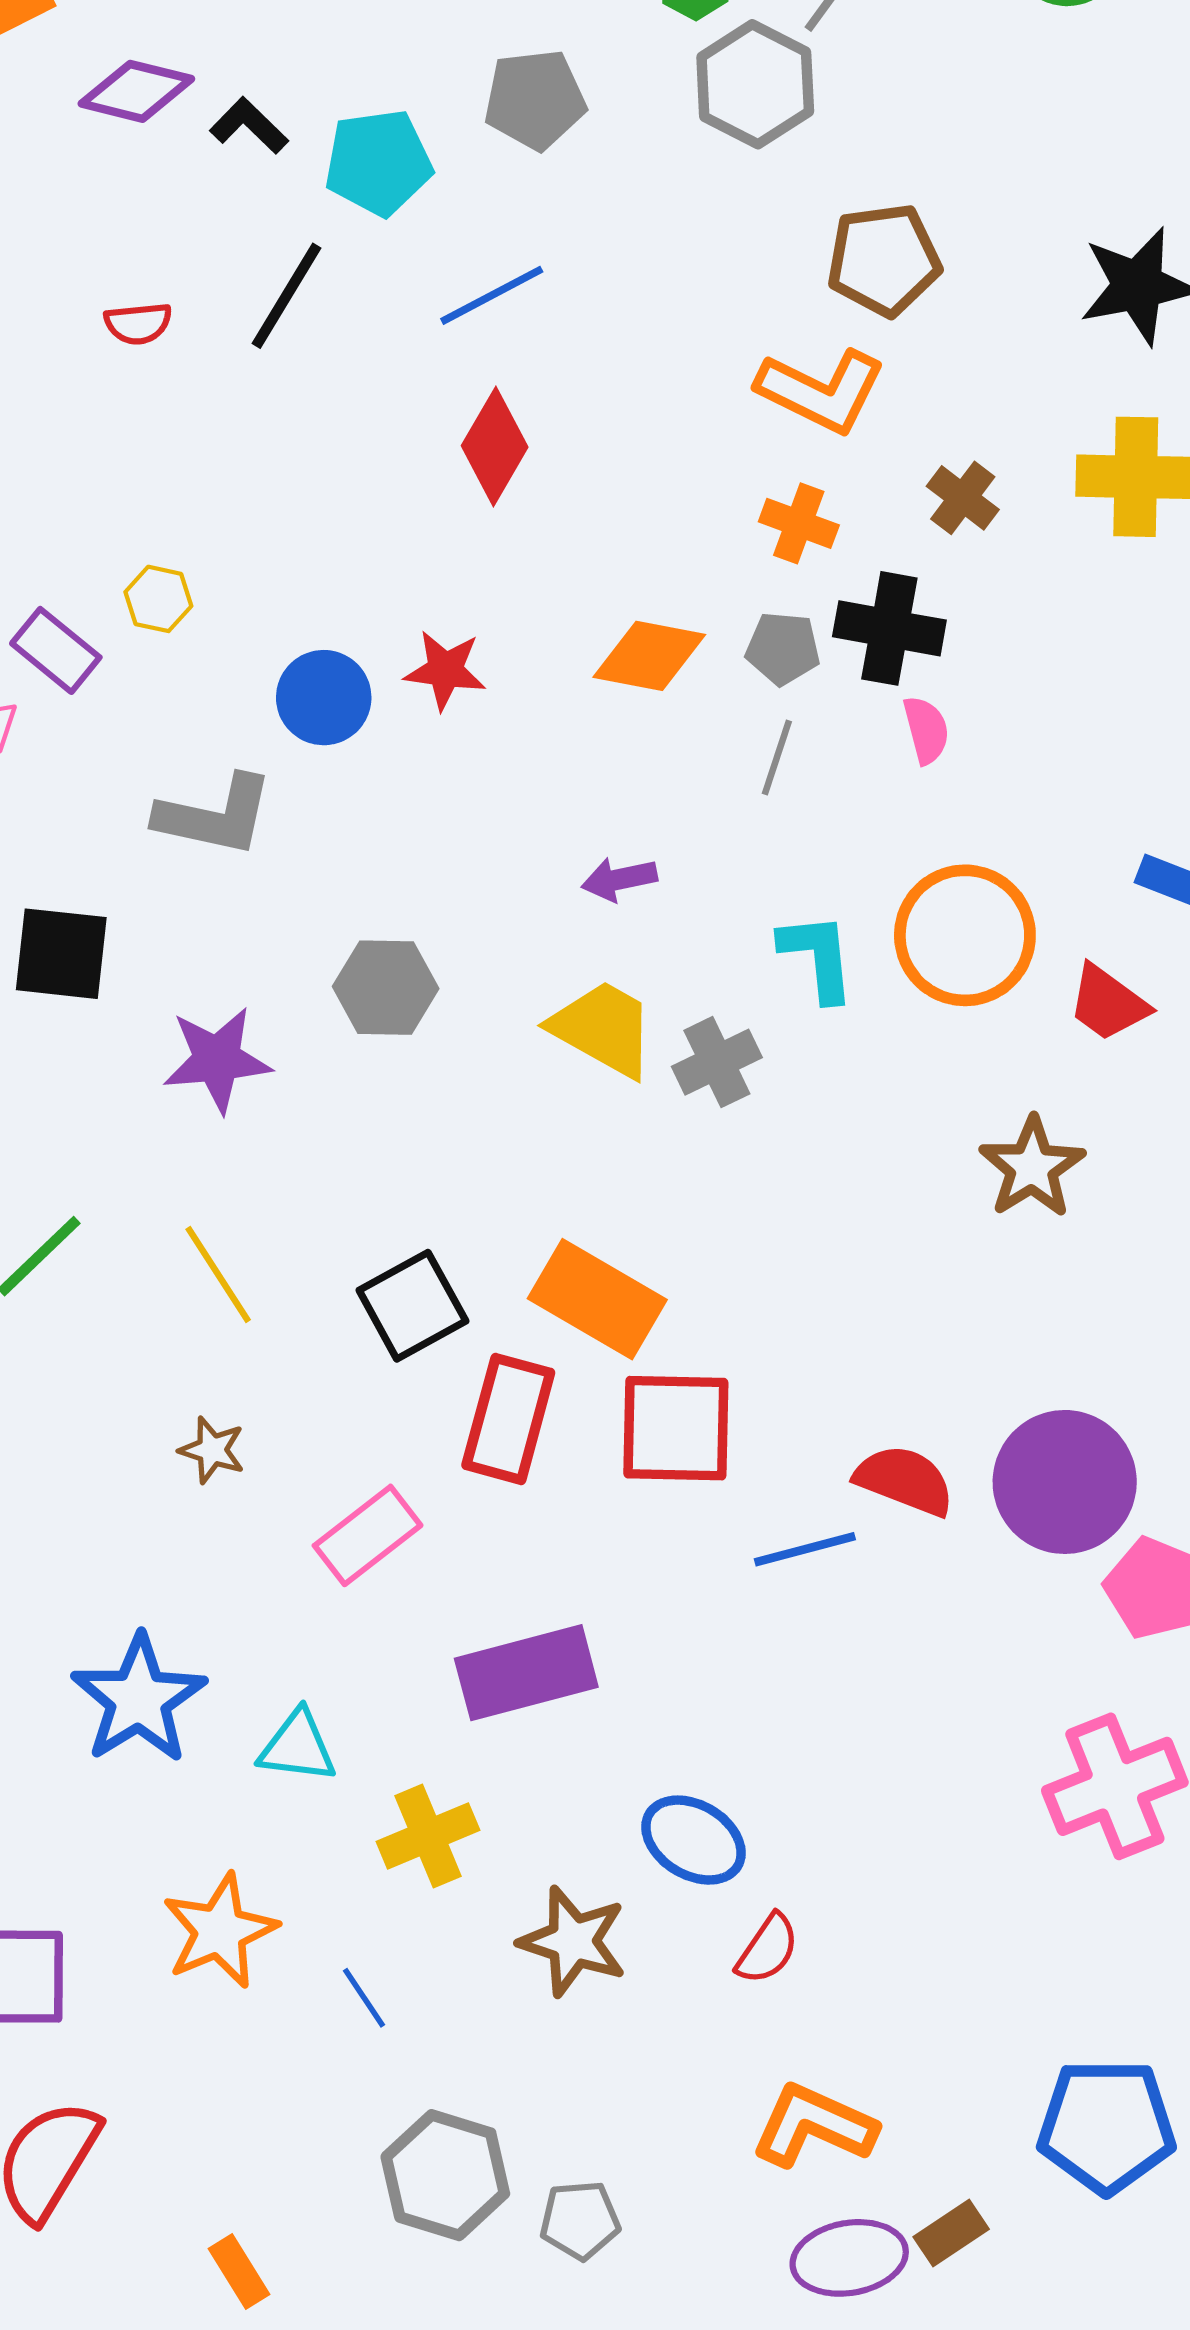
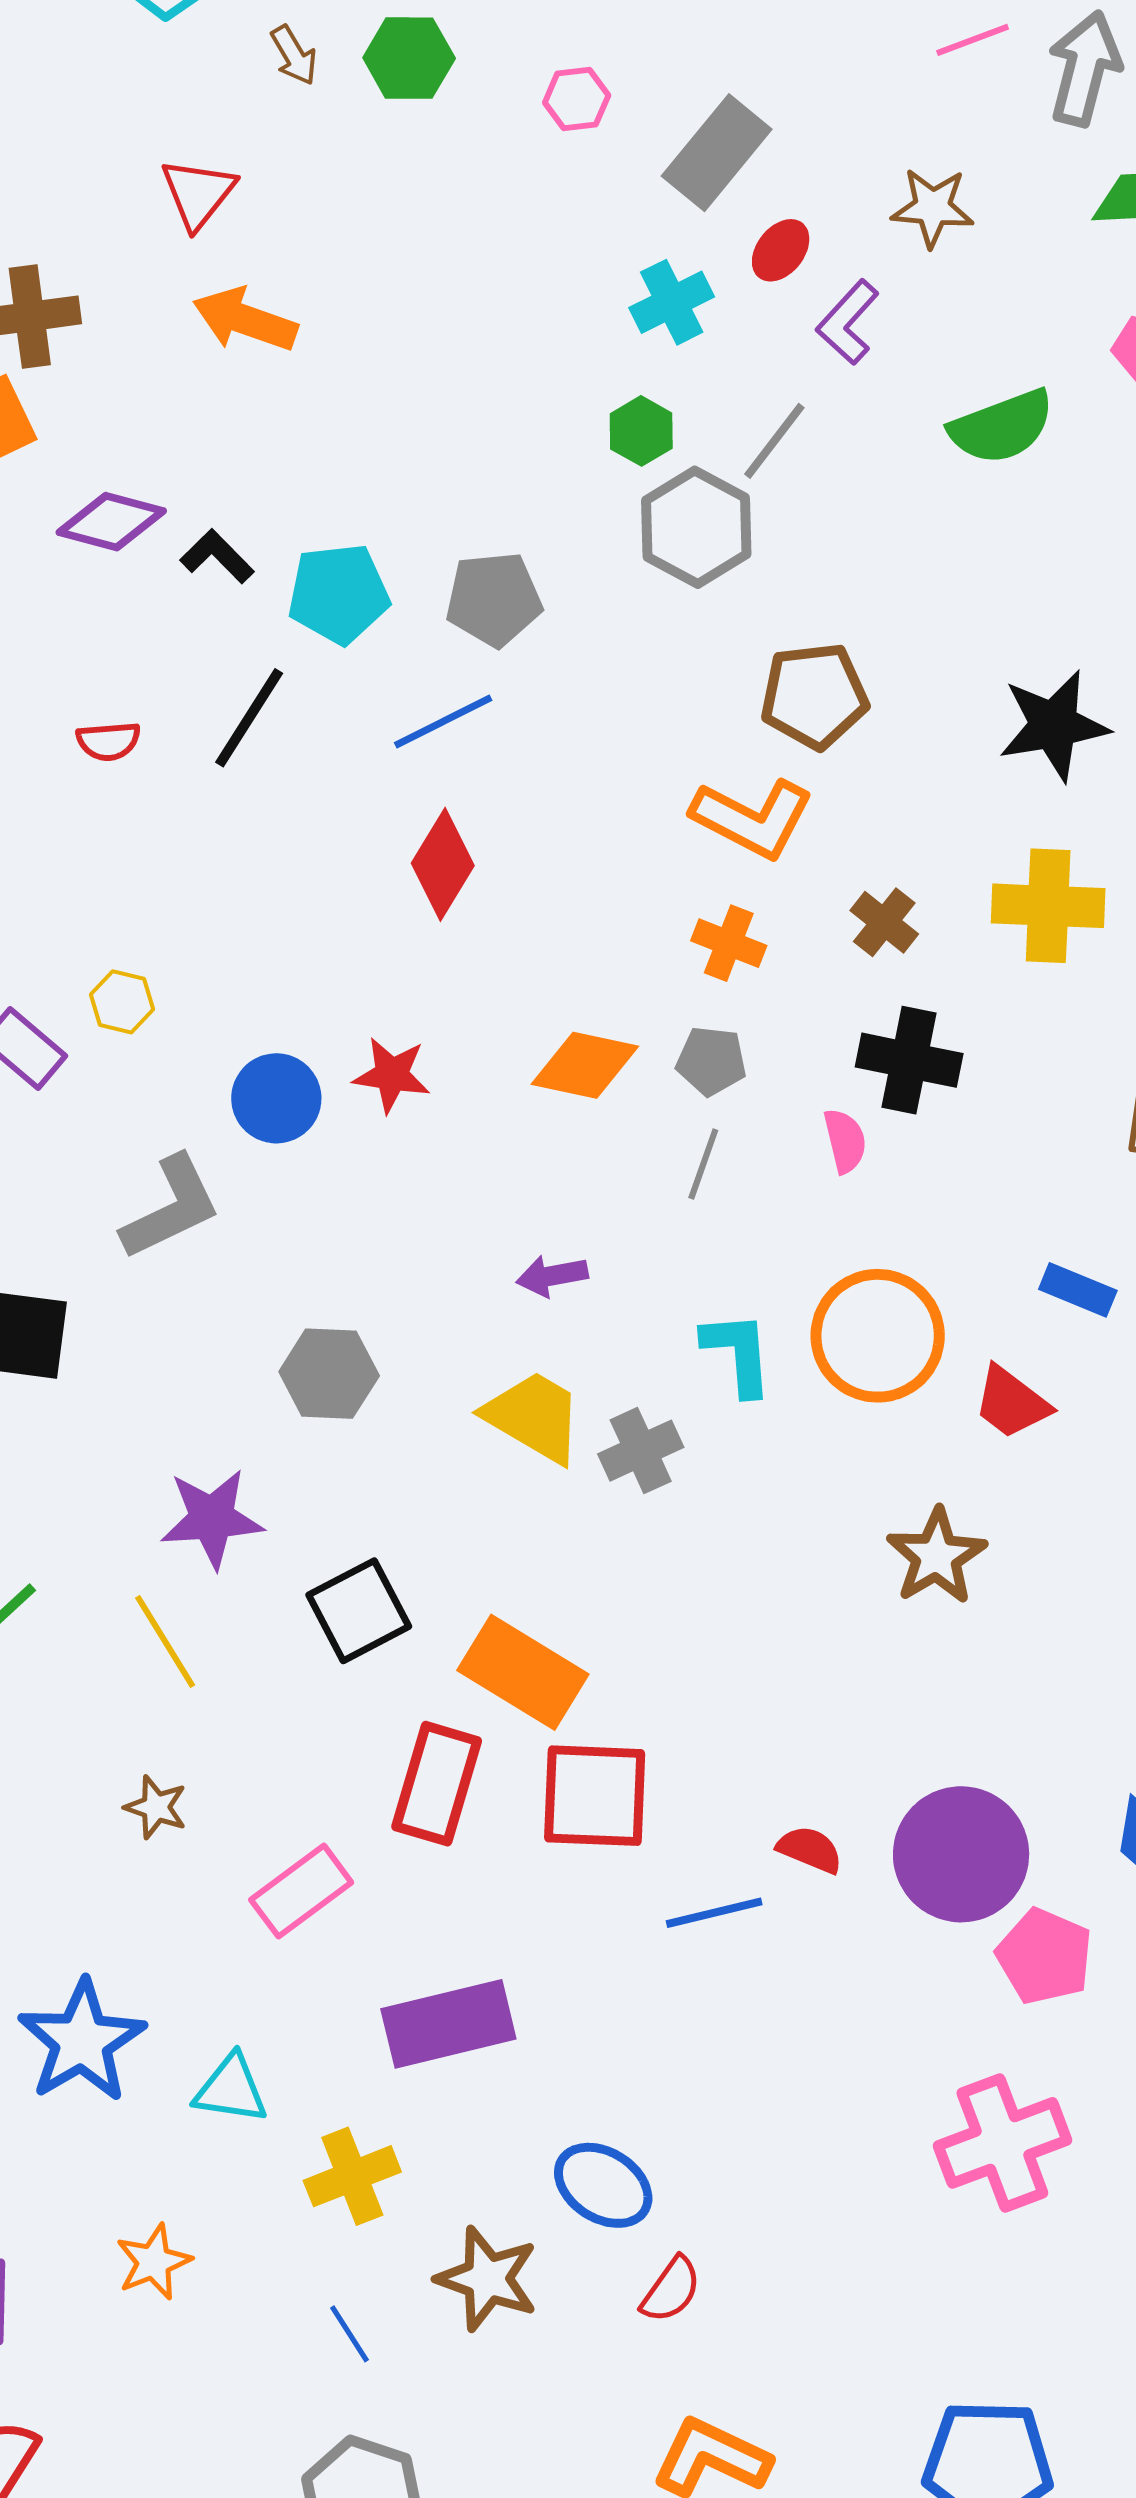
gray pentagon: (535, 100) -> (494, 599), moved
black cross: (889, 628) -> (909, 1060), moved
gray L-shape: (215, 815) -> (171, 1208), turned -39
purple star: (217, 1060) -> (212, 1518), moved
black square: (412, 1306) -> (359, 1611), moved
red semicircle: (905, 1480) -> (810, 1850), size x0.7
orange star: (220, 1931) -> (154, 2262), size x0.7
blue line: (364, 1998) -> (350, 2334), moved

